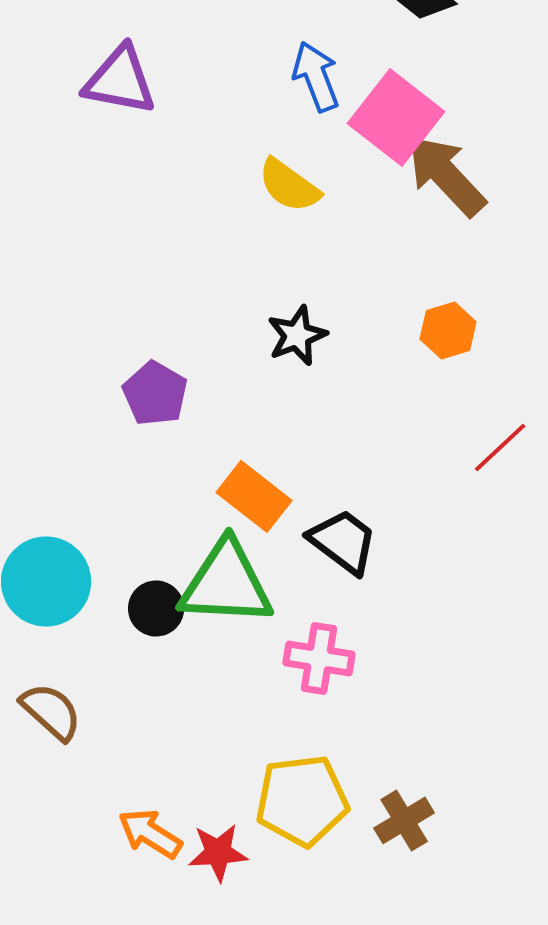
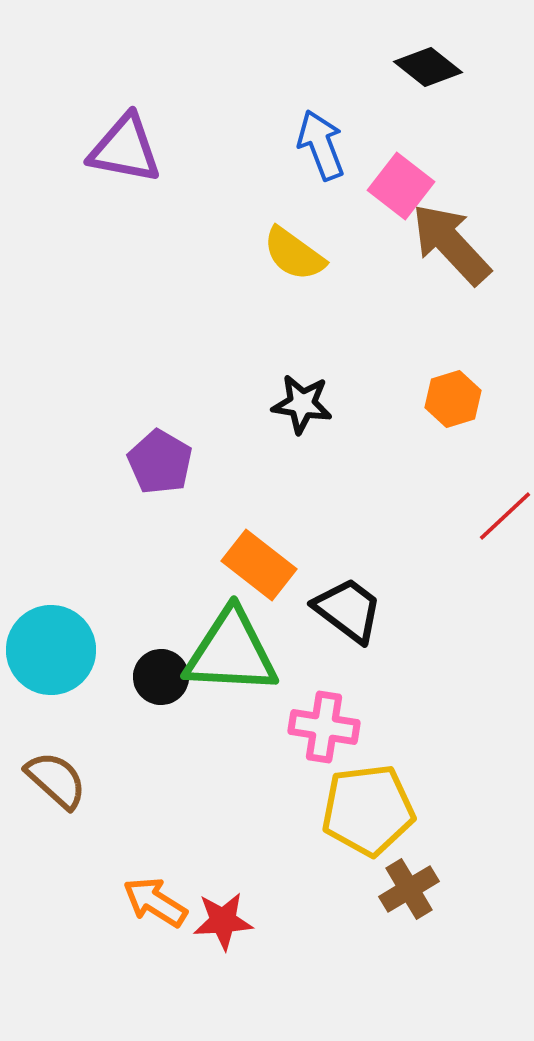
pink square: (396, 117) -> (401, 186), size x0.7
black star: (297, 335) -> (302, 404), turned 30
yellow pentagon: (302, 800) -> (368, 810), moved

